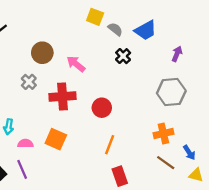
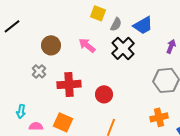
gray semicircle: (115, 29) -> (116, 24), turned 80
black cross: (123, 56) -> (123, 48), size x1.6
pink arrow: (76, 64) -> (87, 45), moved

